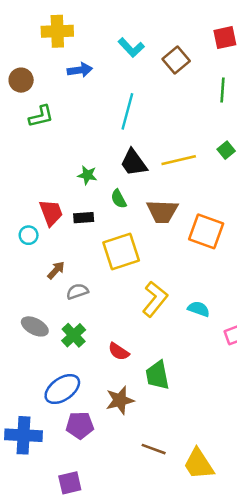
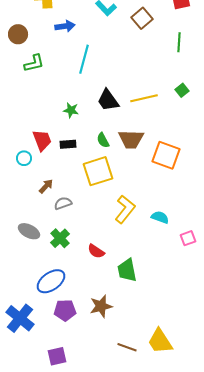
cyan line: (127, 111) -> (84, 59), moved
green semicircle: (119, 199) -> (103, 140), moved
brown star: (120, 400) -> (101, 306), moved
blue cross: (24, 435) -> (20, 318), turned 36
brown line: (154, 449) -> (127, 347), moved

